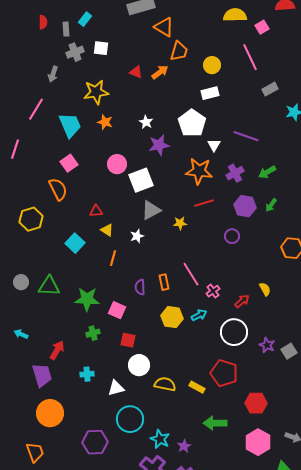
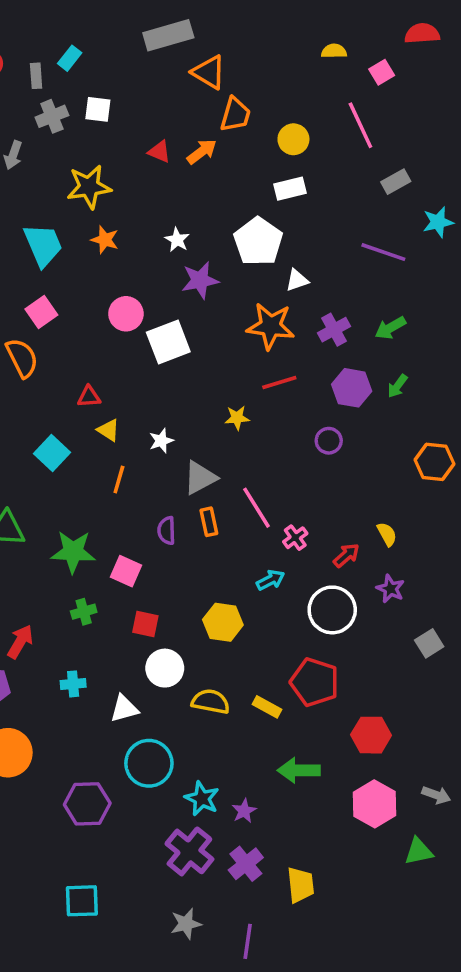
yellow semicircle: (235, 15) -> (334, 51), size x0.6
purple line: (246, 136) -> (383, 252), moved
white triangle: (214, 145) -> (297, 280), turned 40
gray triangle: (151, 210) -> (200, 478), moved
yellow hexagon: (172, 317) -> (223, 622), moved
purple star: (267, 345) -> (390, 589), moved

